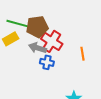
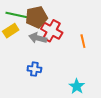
blue cross: (47, 62) -> (34, 69), moved

